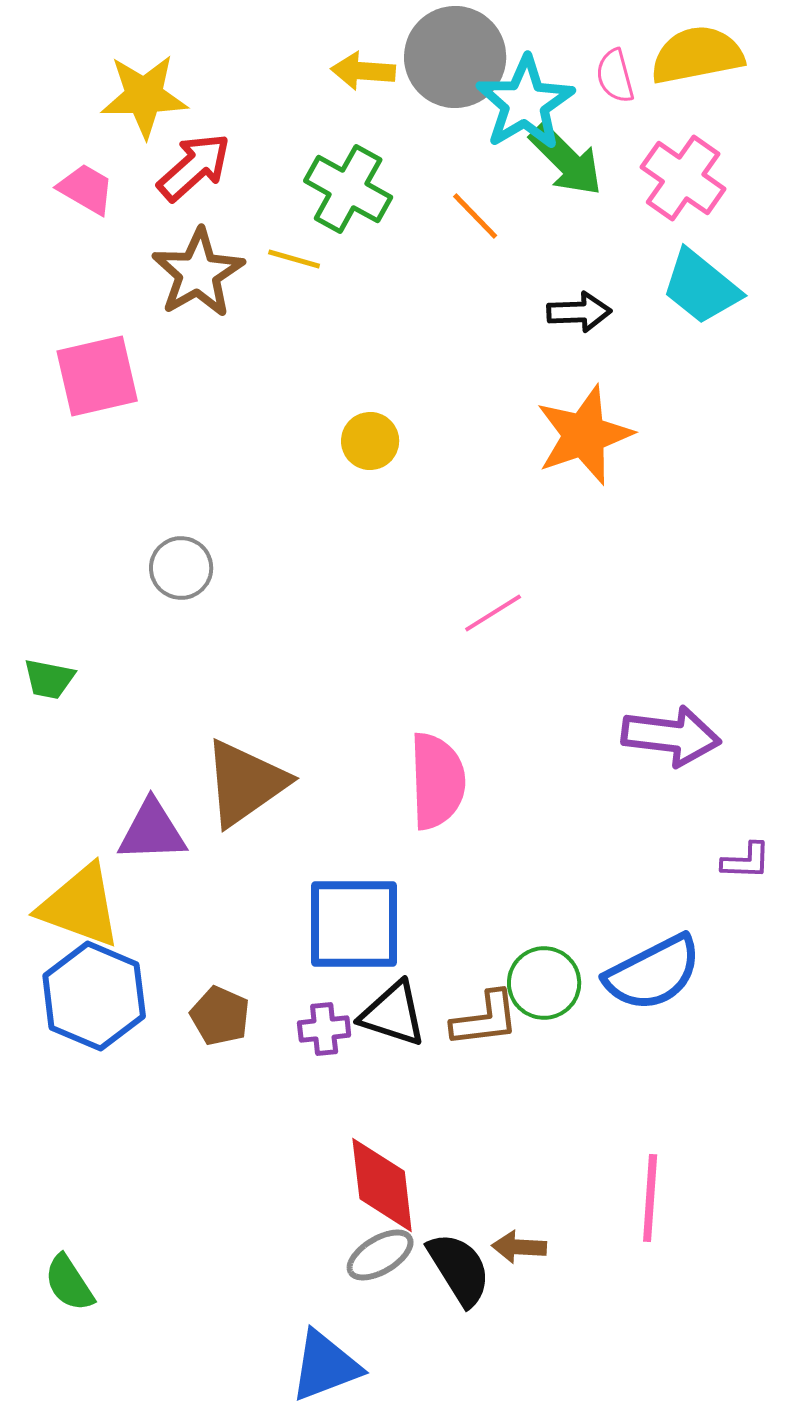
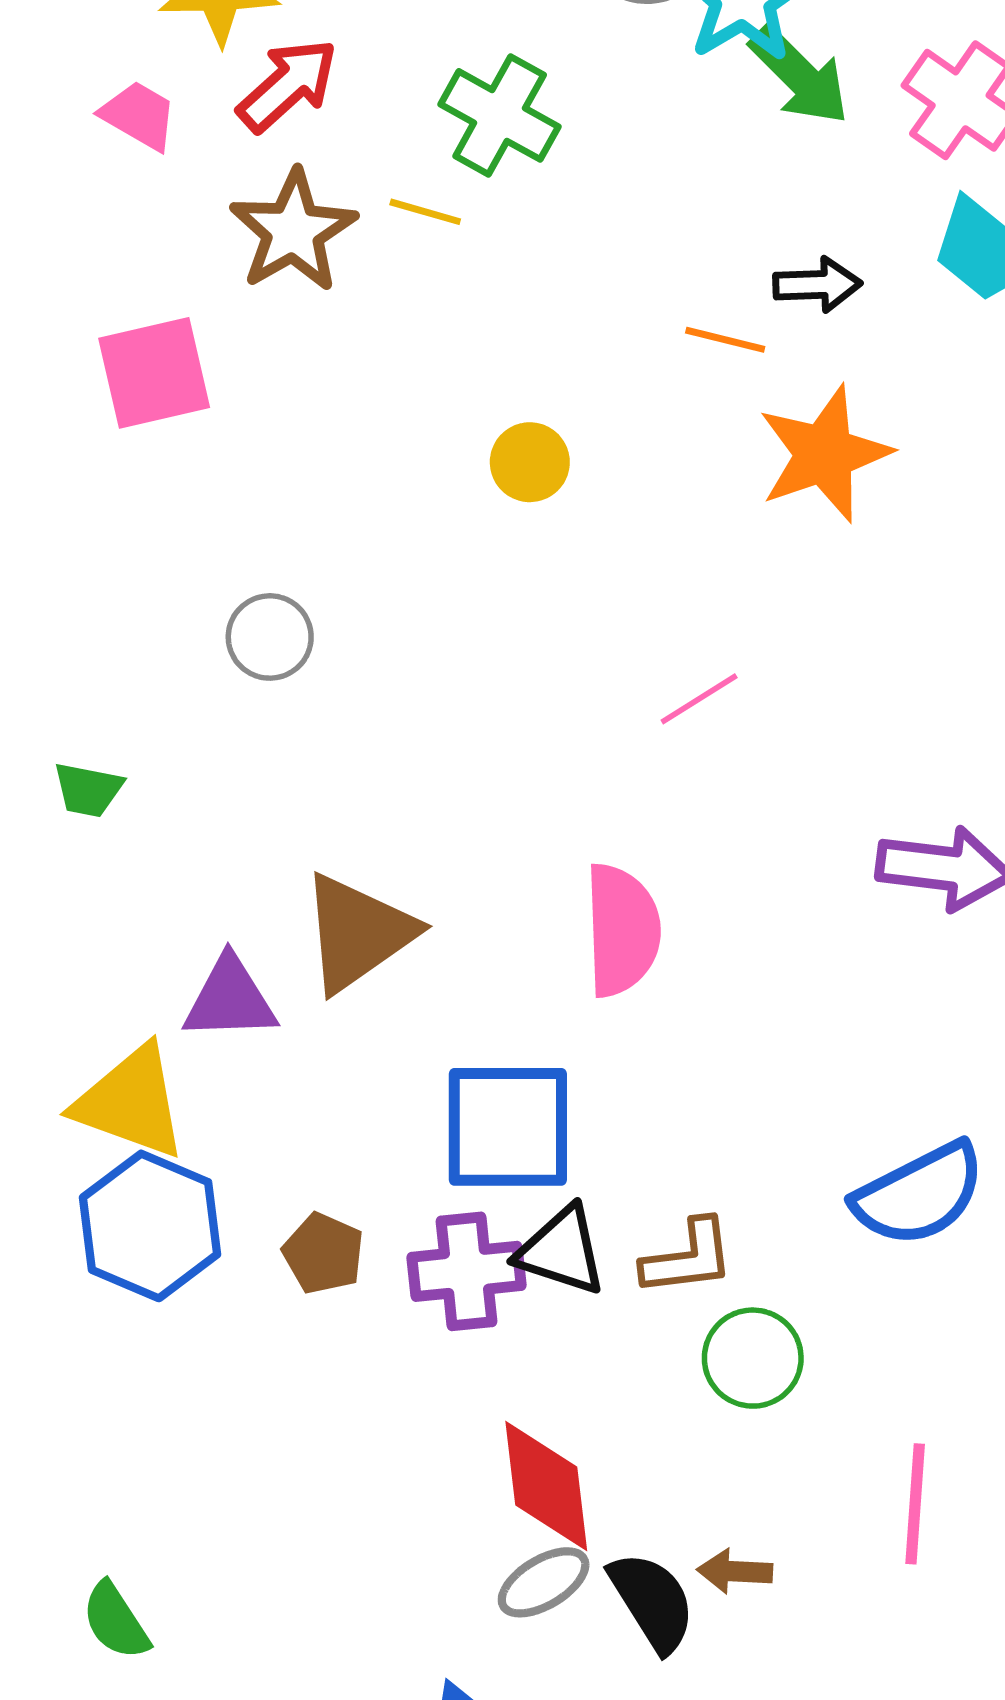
orange line: (475, 216) -> (725, 340), moved, turned -32
green circle: (544, 983) -> (753, 1358), moved
purple cross: (324, 1029) -> (467, 1271), size x1.6

